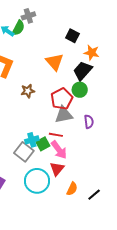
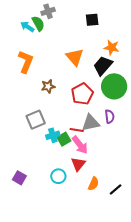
green semicircle: (18, 28) -> (38, 23), turned -56
black square: (72, 36) -> (92, 20), moved, turned -32
green circle: (80, 90) -> (114, 86), moved, size x1.6
gray triangle: (64, 115) -> (91, 123), moved
gray square: (24, 152) -> (36, 120), moved, turned 30
cyan circle: (37, 181) -> (58, 176), size x0.6

